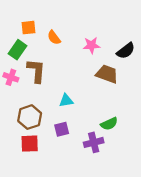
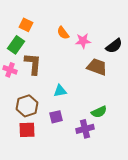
orange square: (29, 28) -> (26, 25), turned 32
orange semicircle: (54, 38) -> (63, 33), moved

